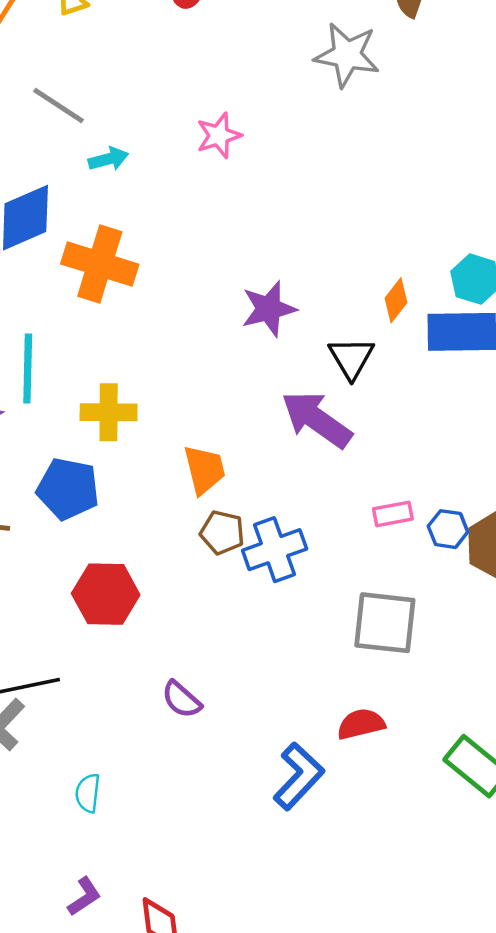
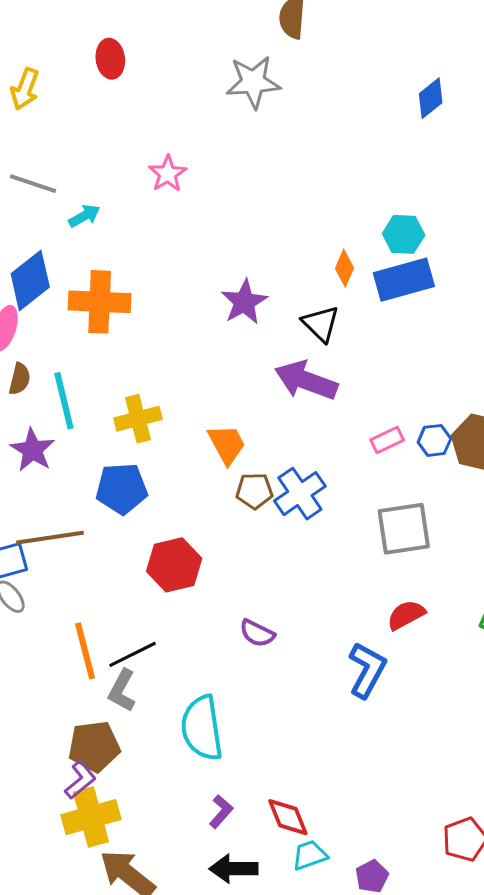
cyan semicircle: (88, 793) -> (202, 728), size x2.0

